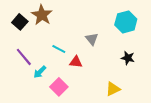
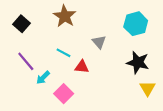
brown star: (42, 15) -> (65, 16), moved
black star: (128, 58) -> (138, 62), size x1.5
yellow triangle: (113, 89) -> (148, 88), moved, turned -35

